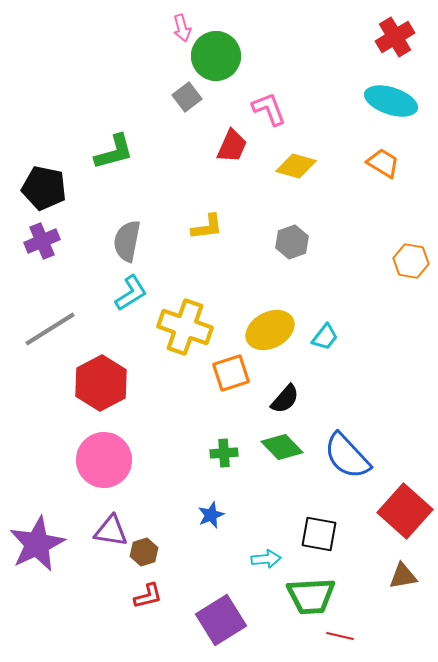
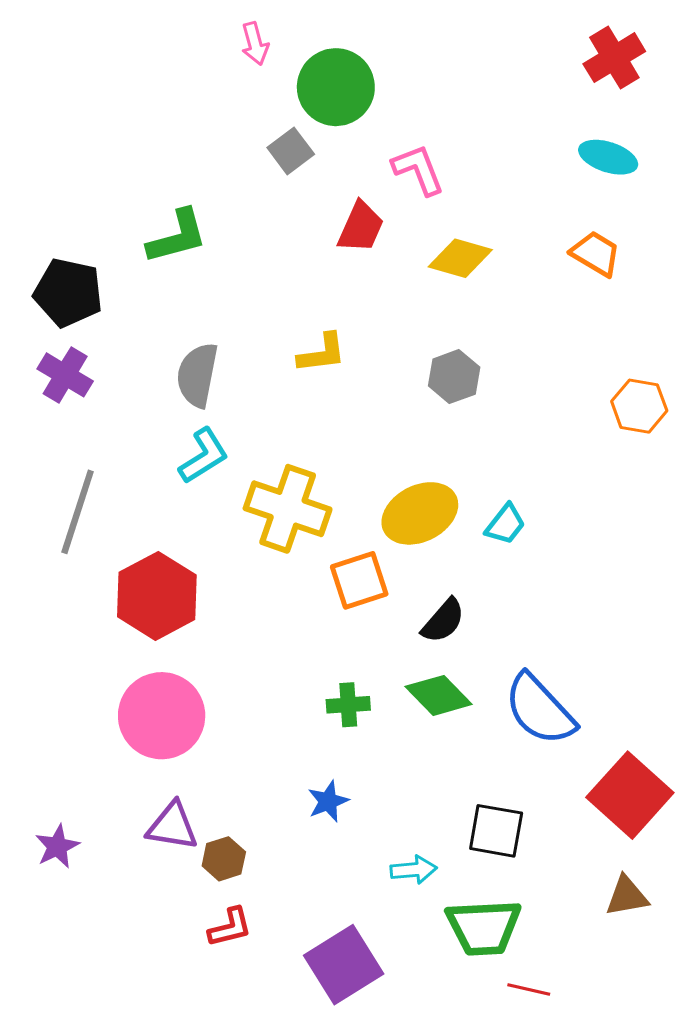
pink arrow: (182, 28) -> (255, 44), moved
cyan ellipse: (391, 101) -> (608, 157), size x0.7
purple cross: (42, 241) -> (65, 375), turned -36
gray line: (50, 329) -> (78, 512), turned -40
purple star: (37, 544) -> (57, 846), size x0.5

